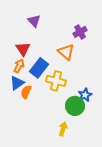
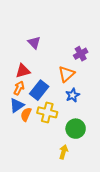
red triangle: (23, 49) -> (23, 71), turned 49
orange triangle: (66, 52) -> (66, 74), turned 36
yellow cross: (56, 81) -> (47, 112), moved
blue star: (85, 95) -> (73, 95), moved

